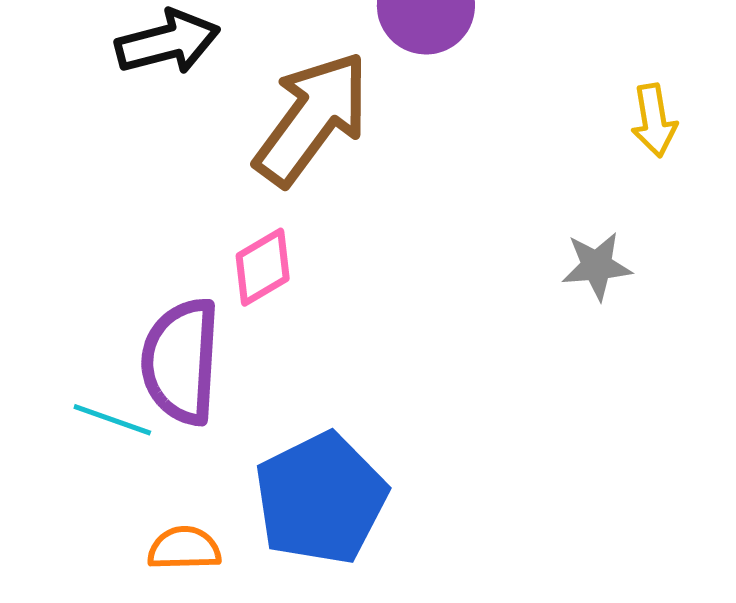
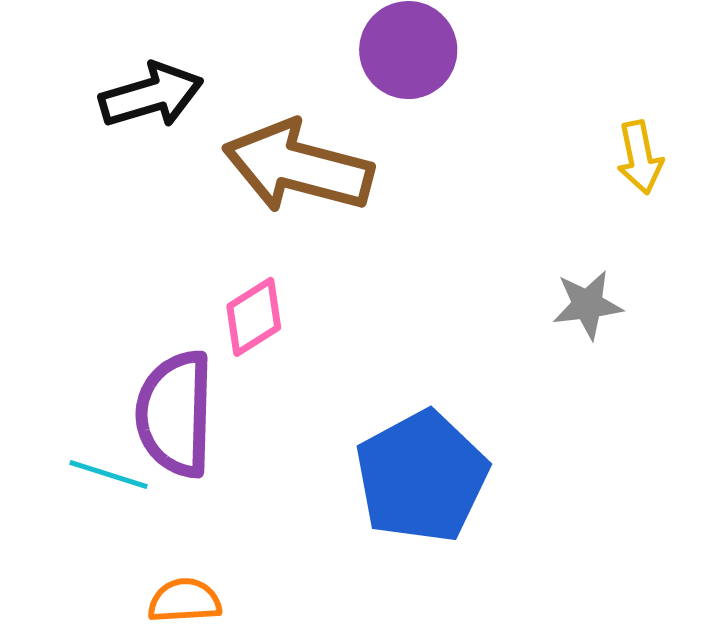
brown arrow: (312, 118) -> (298, 167), turned -110
blue pentagon: (321, 499) -> (422, 477), moved

